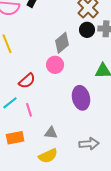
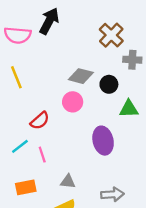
black circle: (87, 30) -> (109, 84), moved
gray diamond: (62, 43) -> (81, 76), turned 55

